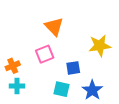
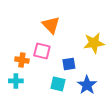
pink square: (45, 54) -> (42, 51), turned 36
orange cross: (13, 66) -> (22, 60), moved, turned 32

